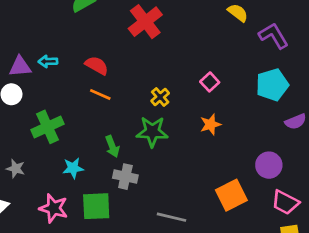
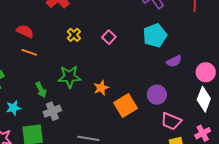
yellow cross: (160, 97) -> (74, 35), moved
orange star: (210, 124) -> (101, 88), moved
gray cross: (125, 177) -> (52, 111), turned -30
orange square: (231, 195) -> (126, 106), moved

